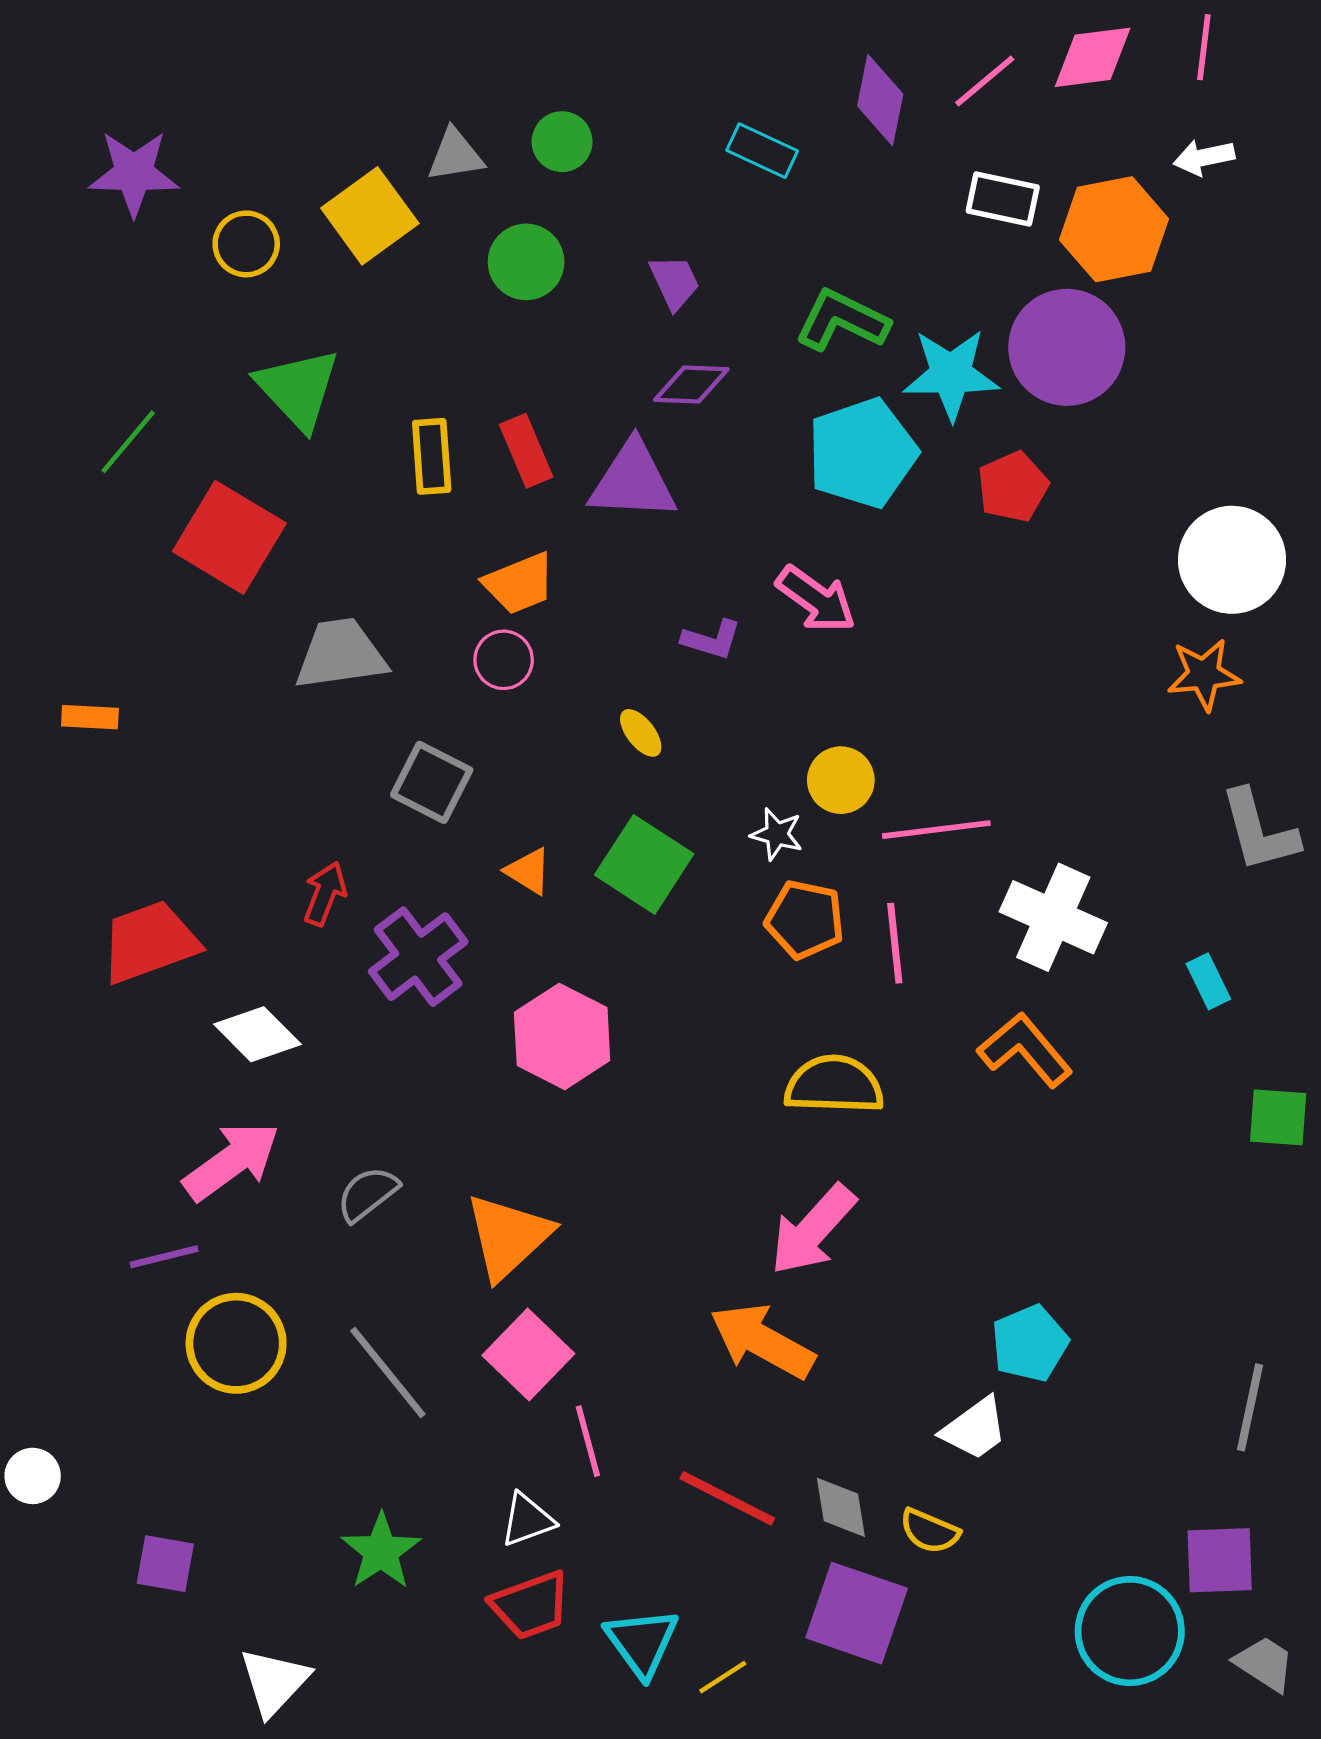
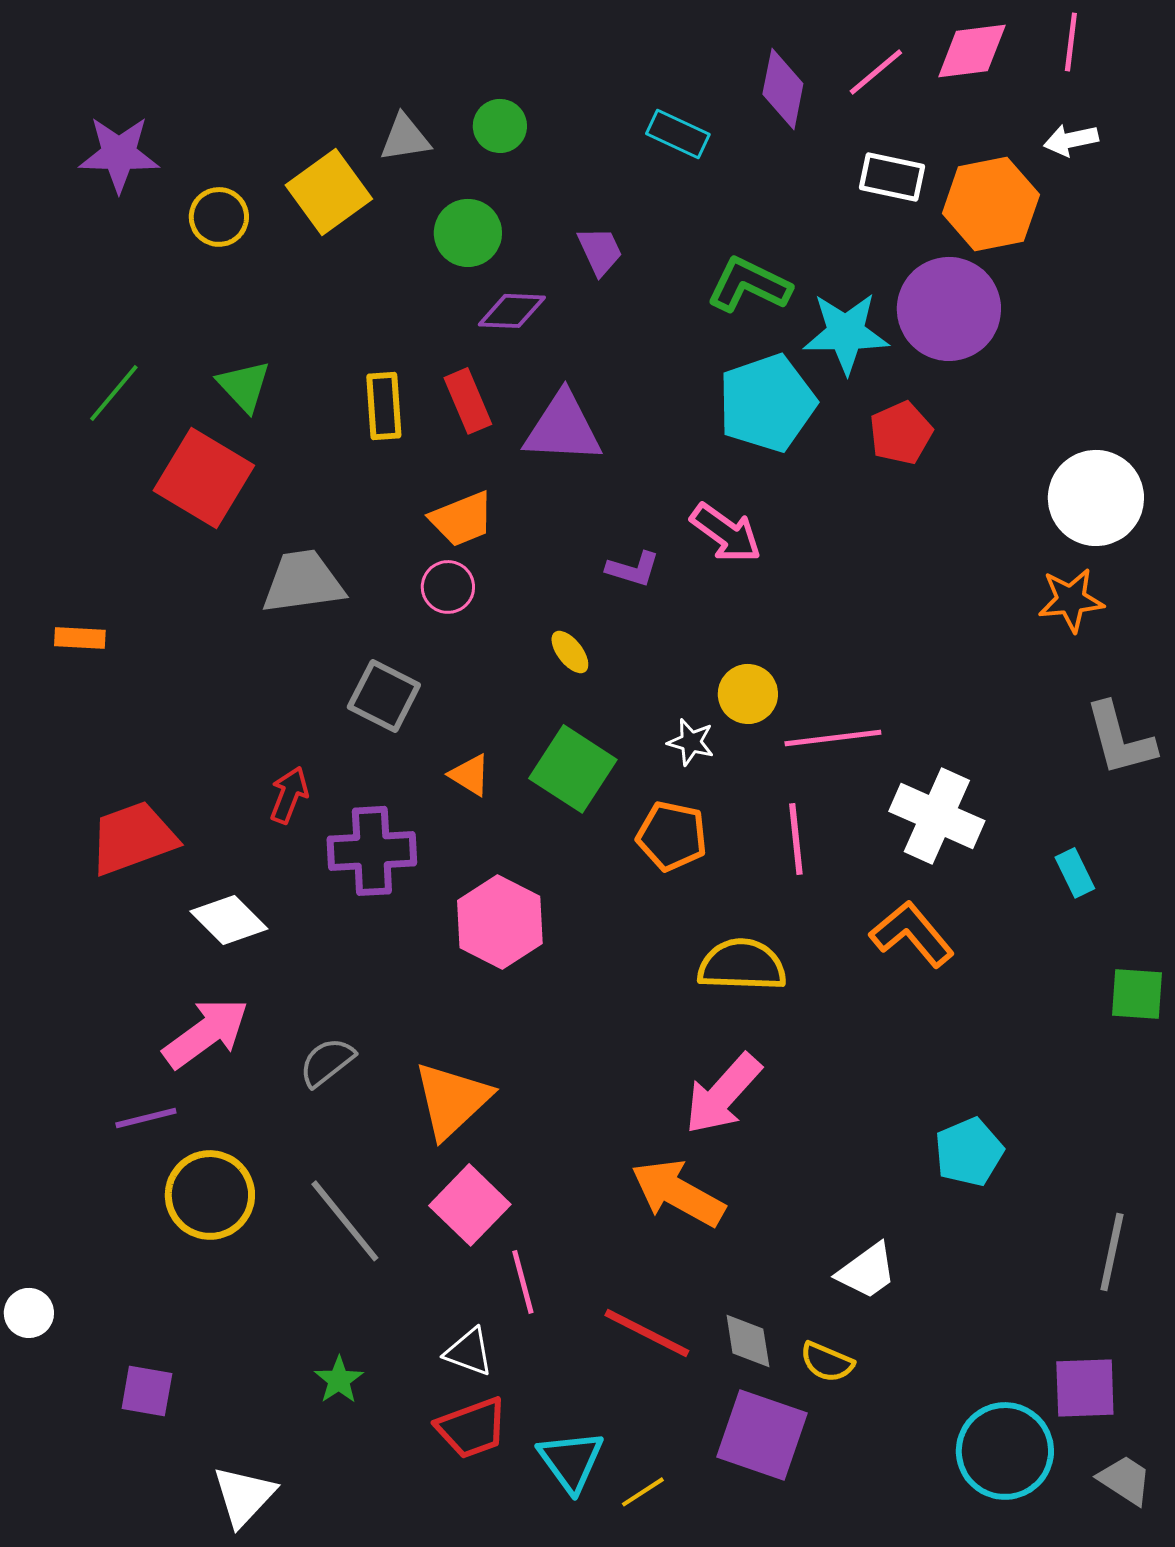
purple diamond: (691, 384) -> (512, 311), moved
green triangle: (298, 389) -> (244, 386), moved, size x0.7
orange pentagon: (805, 920) -> (672, 836), moved
purple cross: (418, 957) -> (372, 851), turned 34
cyan pentagon: (1030, 1343) -> (969, 1152), moved
white triangle: (527, 1520) -> (469, 1352), turned 40
green star: (381, 1551) -> (339, 1380), size x0.7

